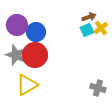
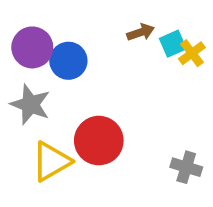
brown arrow: (89, 17) -> (141, 32), moved
cyan square: (87, 30) -> (173, 44), moved
red circle: (35, 55) -> (99, 141), moved

